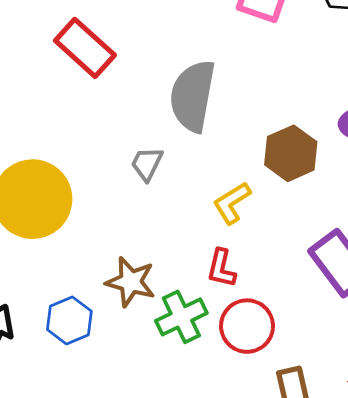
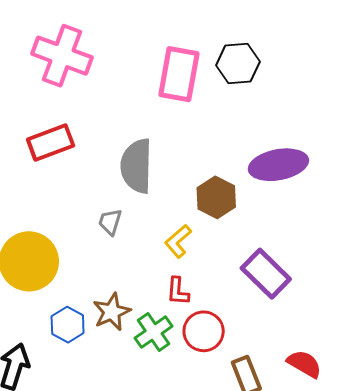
red rectangle: (85, 48) -> (51, 143), turned -54
brown star: (131, 282) -> (112, 312), turned -30
blue hexagon: (69, 320) -> (68, 325), moved

